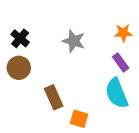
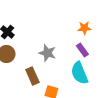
gray star: (74, 41) -> (47, 53), moved

